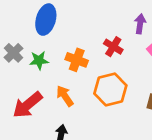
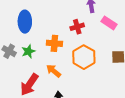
red cross: (113, 47) -> (77, 27), turned -32

